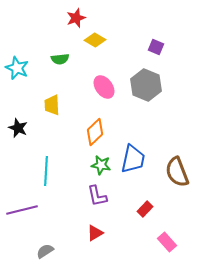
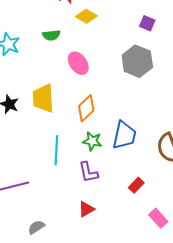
pink ellipse: (104, 87) -> (78, 63), moved
yellow trapezoid: (52, 105) -> (43, 98), moved, size x1.4
cyan line: (46, 171) -> (56, 150), moved

